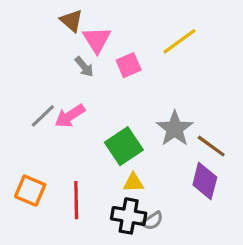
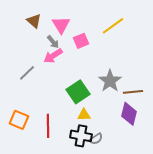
brown triangle: (71, 21) -> (34, 21), moved
pink arrow: (70, 116) -> (53, 56), moved
brown line: (211, 146) -> (133, 92), turned -42

